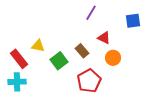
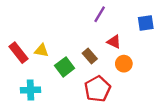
red rectangle: (19, 59) -> (18, 53), moved
cyan cross: (17, 82) -> (31, 90), moved

